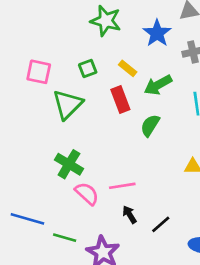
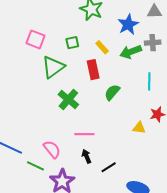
green arrow: (158, 85) -> (131, 52), moved
green cross: (69, 164) -> (68, 99), moved
pink semicircle: (87, 194) -> (52, 149), moved

